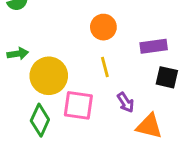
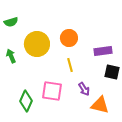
green arrow: (18, 54) -> (11, 56), turned -104
yellow circle: (49, 76) -> (37, 44), moved

